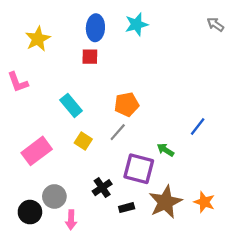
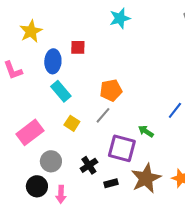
blue ellipse: (95, 28) -> (53, 61), moved
gray circle: (54, 196) -> (51, 161), moved
black circle: (30, 212) -> (37, 186), moved

